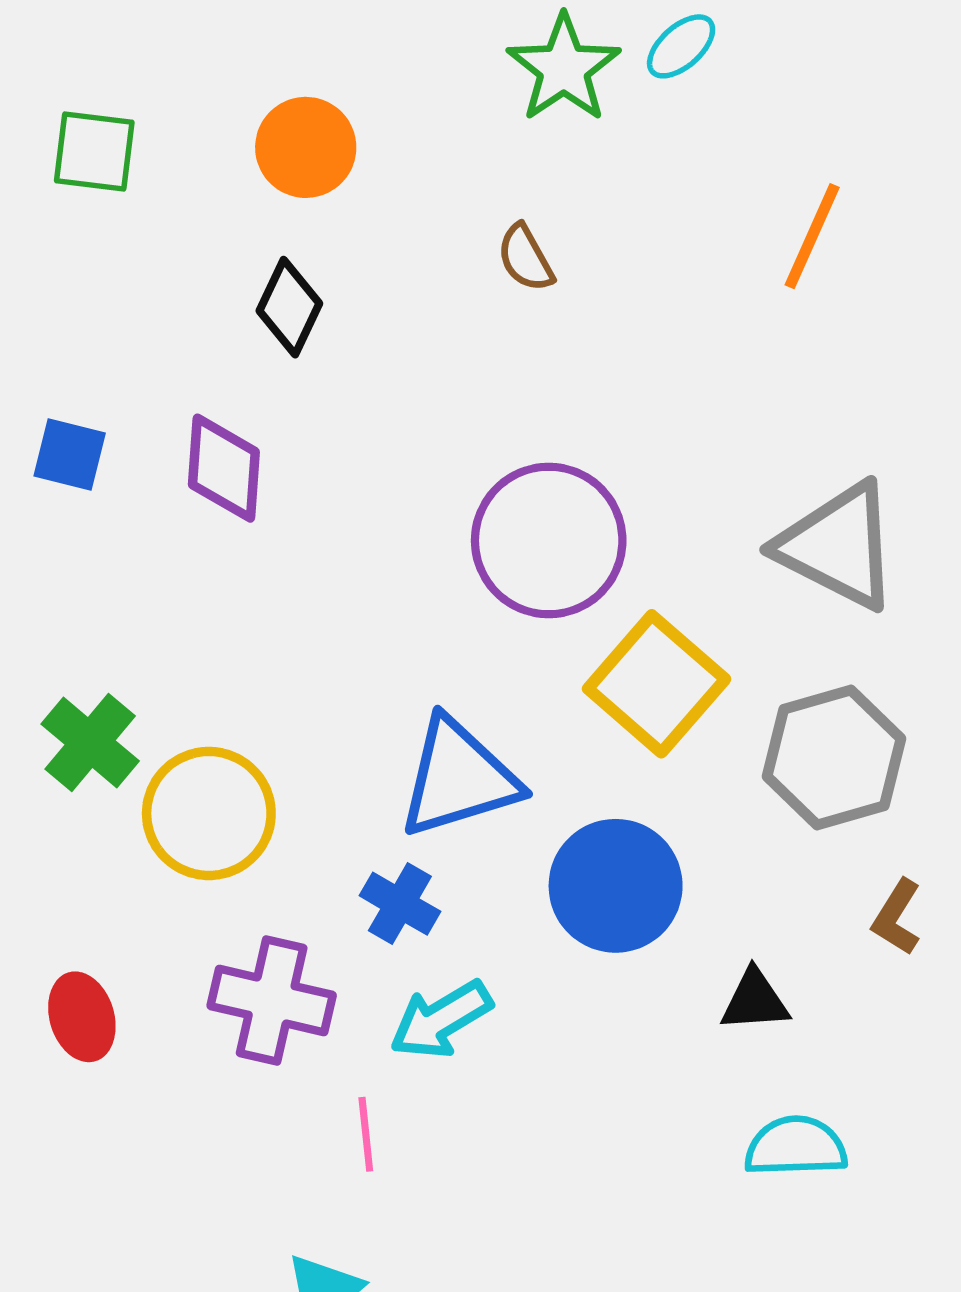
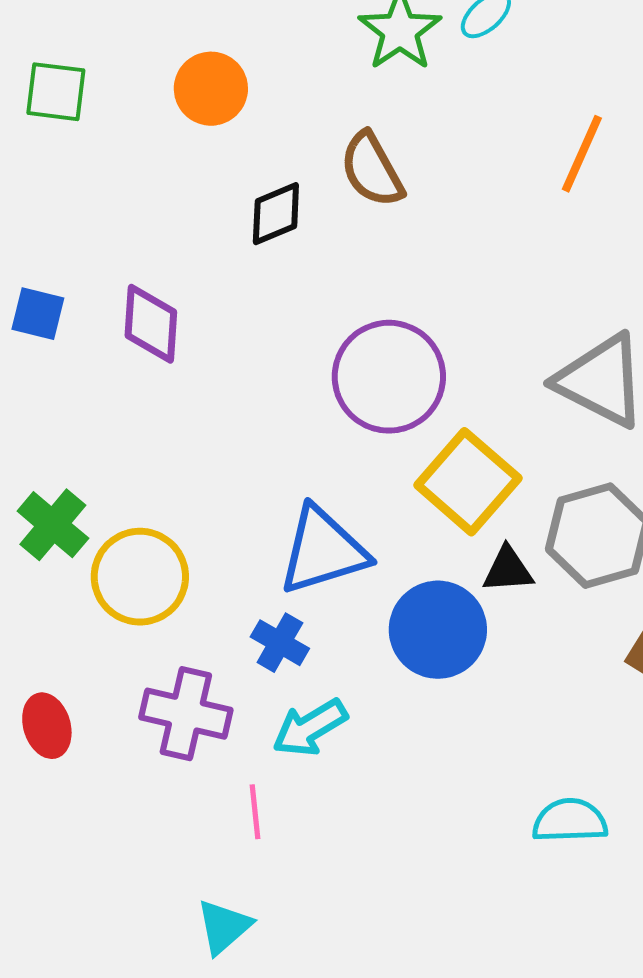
brown semicircle: (525, 258) -> (372, 170), size x1.5
black diamond: (289, 307) -> (276, 214), moved, turned 42
black triangle: (755, 1000) -> (508, 570), moved

